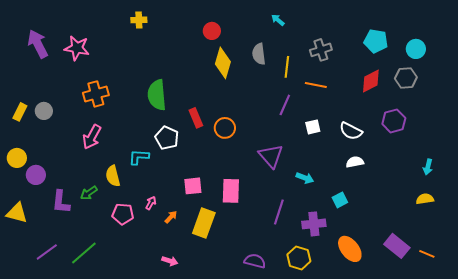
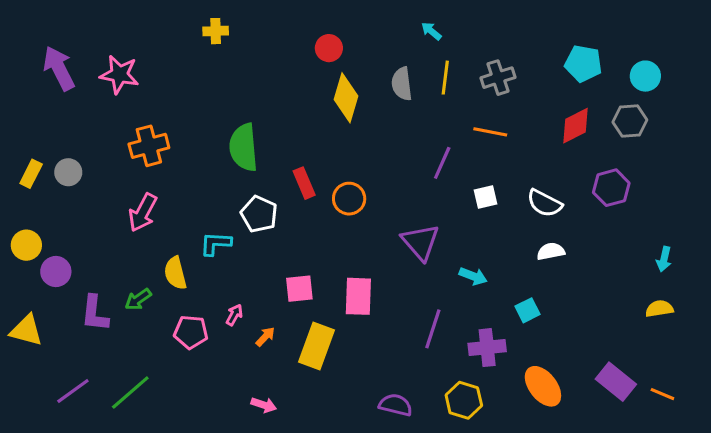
yellow line: (287, 67) -> (445, 78), moved

